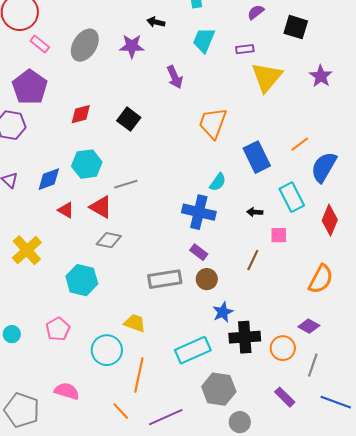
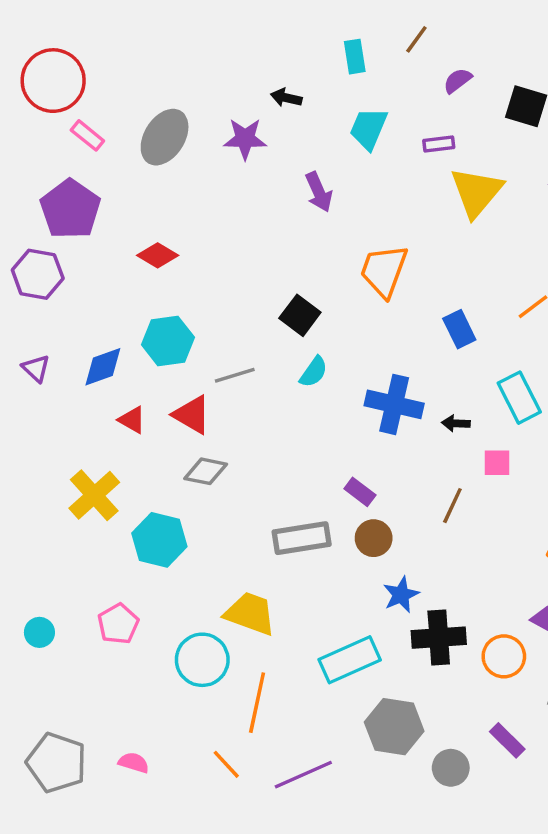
red diamond: (81, 114) -> (158, 255), turned 45
black square: (129, 119) -> (300, 315), moved
blue rectangle: (257, 157) -> (459, 329), size x0.7
cyan semicircle: (218, 182) -> (314, 372), moved
blue cross: (199, 212) -> (394, 404), moved
yellow cross: (27, 250) -> (94, 495), moved
yellow trapezoid: (135, 323) -> (250, 614), size x1.4
pink semicircle: (67, 391) -> (134, 763), moved, size x0.7
gray circle: (240, 422) -> (451, 768), moved

